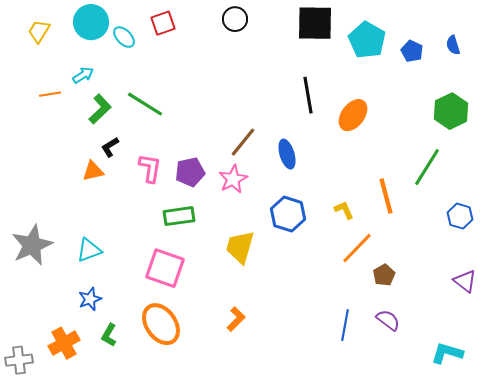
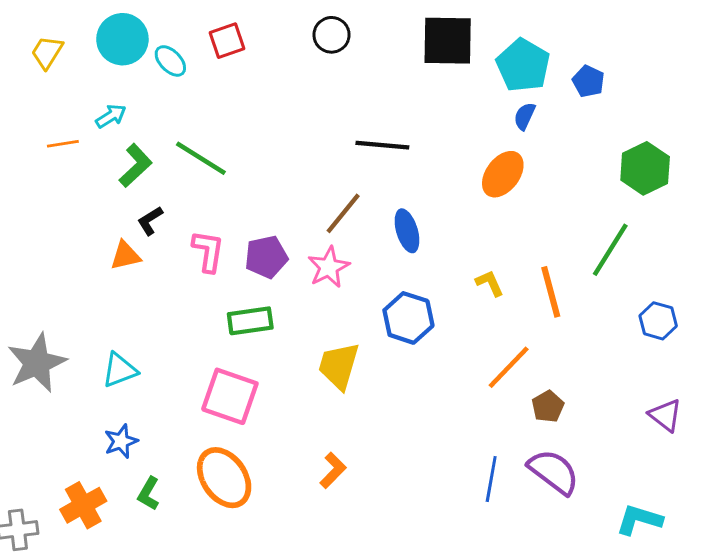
blue semicircle: (453, 45) -> (525, 116), moved, turned 42
black line: (308, 95) -> (382, 145), moved, turned -75
yellow L-shape: (344, 210) -> (490, 283), moved
purple semicircle: (388, 320) -> (554, 472), size x1.5

